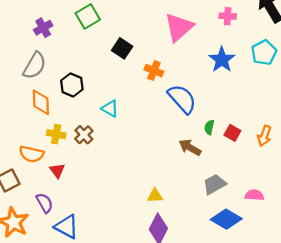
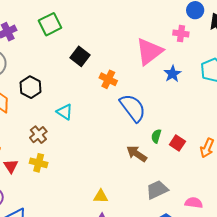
pink triangle: (179, 27) -> (149, 51), moved
blue star: (222, 60) -> (173, 74), size x0.7
yellow cross: (56, 134) -> (39, 163), moved

